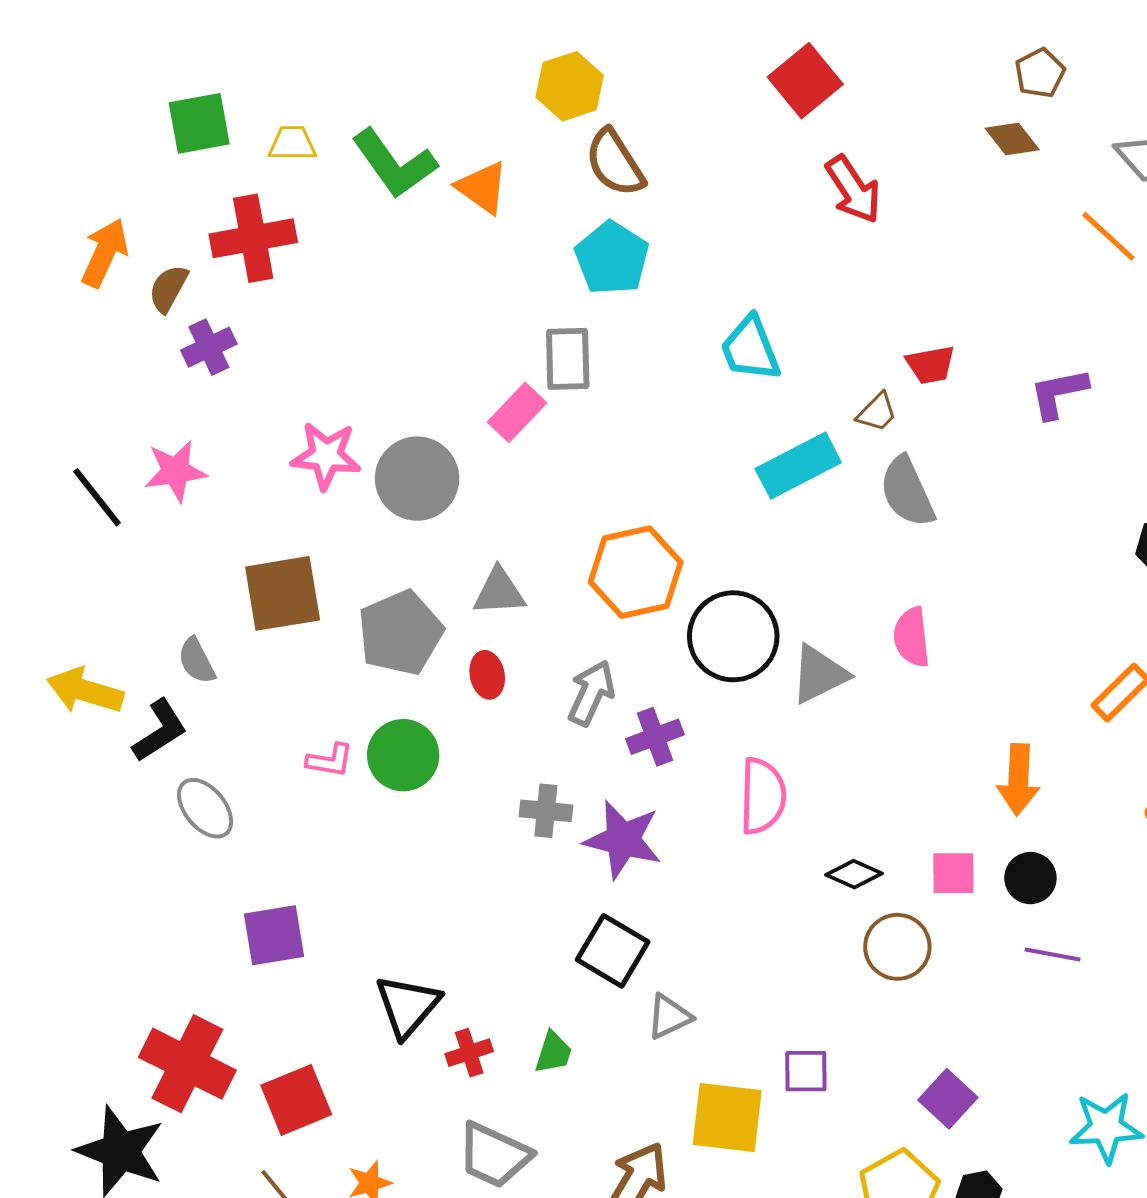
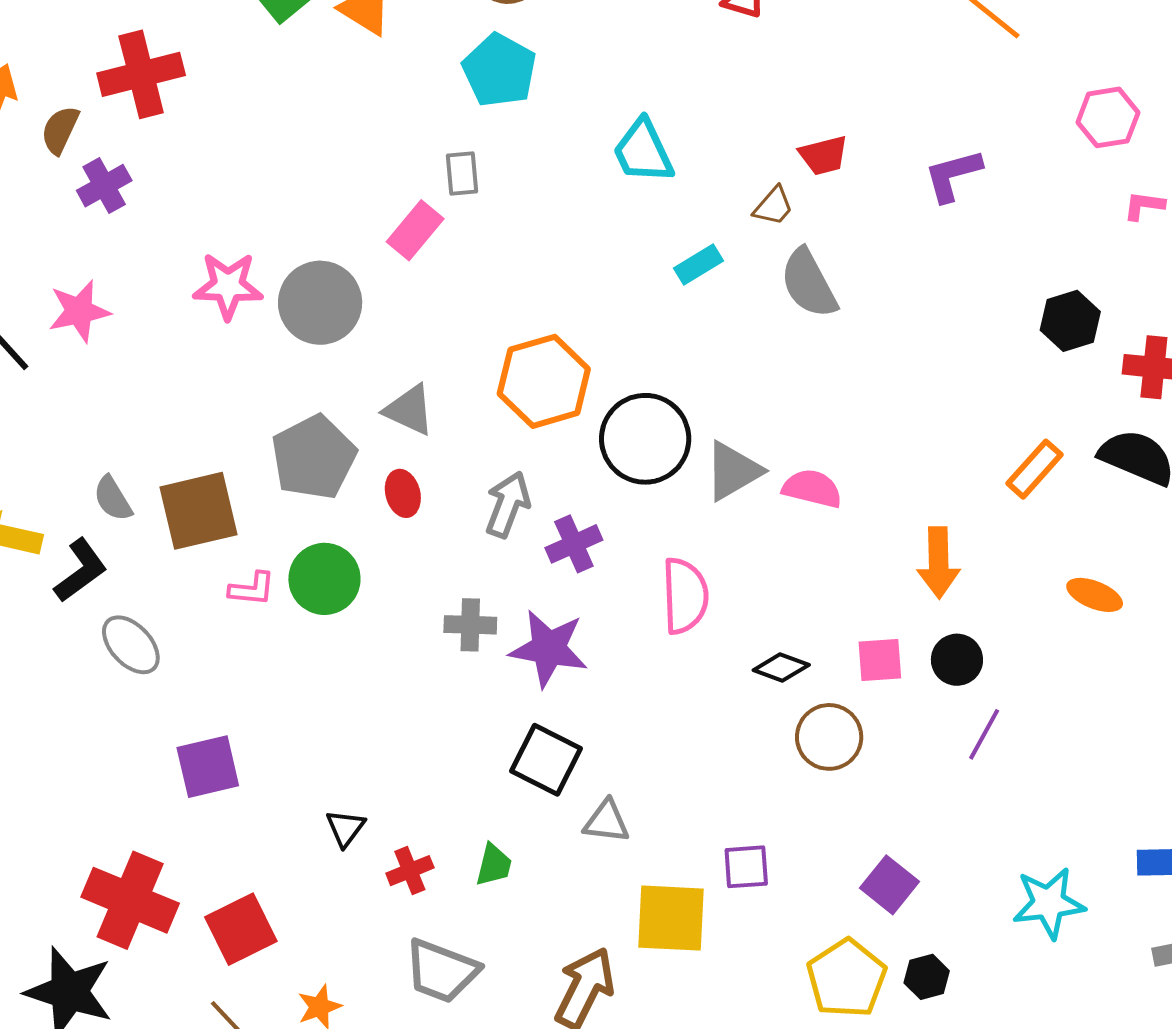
gray rectangle: (568, 359) -> (462, 174), size x0.7
cyan rectangle: (798, 466) -> (699, 265), size x0.6
gray triangle: (499, 592) -> (409, 410), turned 32
brown square: (283, 593) -> (198, 511), moved
pink semicircle: (912, 637) -> (812, 489), moved, turned 114
purple line: (1053, 954) -> (984, 734), turned -68
black triangle: (408, 1006) -> (345, 828), size x0.6
gray triangle: (669, 1017) -> (606, 822), turned 36

